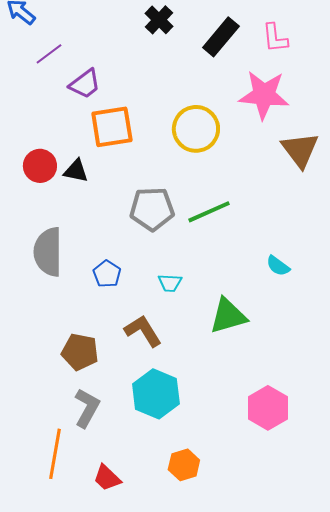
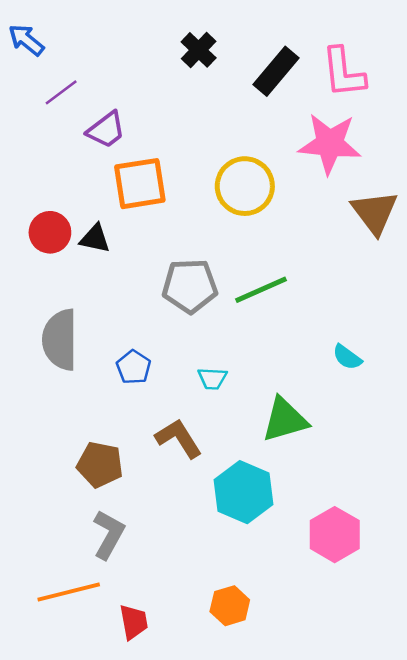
pink L-shape: (275, 38) -> (343, 72), size x1.4
cyan hexagon: (156, 394) -> (244, 492), moved
orange line: (55, 454) -> (69, 592), turned 66
red trapezoid: (107, 478) -> (134, 622), turned -144

